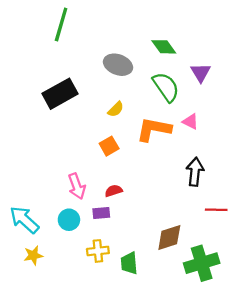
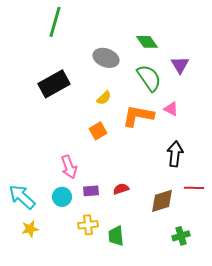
red semicircle: (114, 191) -> (121, 189), moved
brown diamond: (169, 238) -> (162, 201), moved
green cross: (202, 263) -> (181, 236), size x0.6

